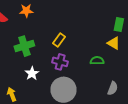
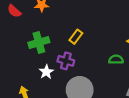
purple cross: (60, 62) -> (66, 61), moved

